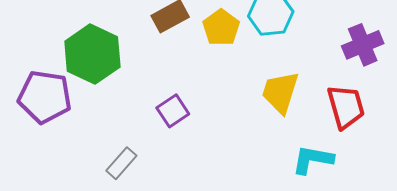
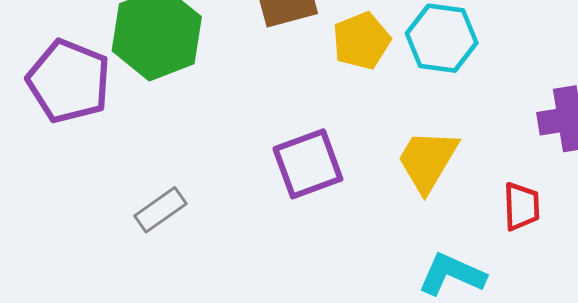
red trapezoid: (346, 107) -> (522, 206), size x0.7
purple square: (173, 111) -> (308, 164), moved, size x1.4

